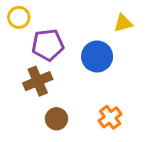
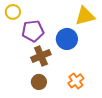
yellow triangle: (123, 23) -> (85, 16), size x1.5
brown cross: (38, 81) -> (41, 56), moved

